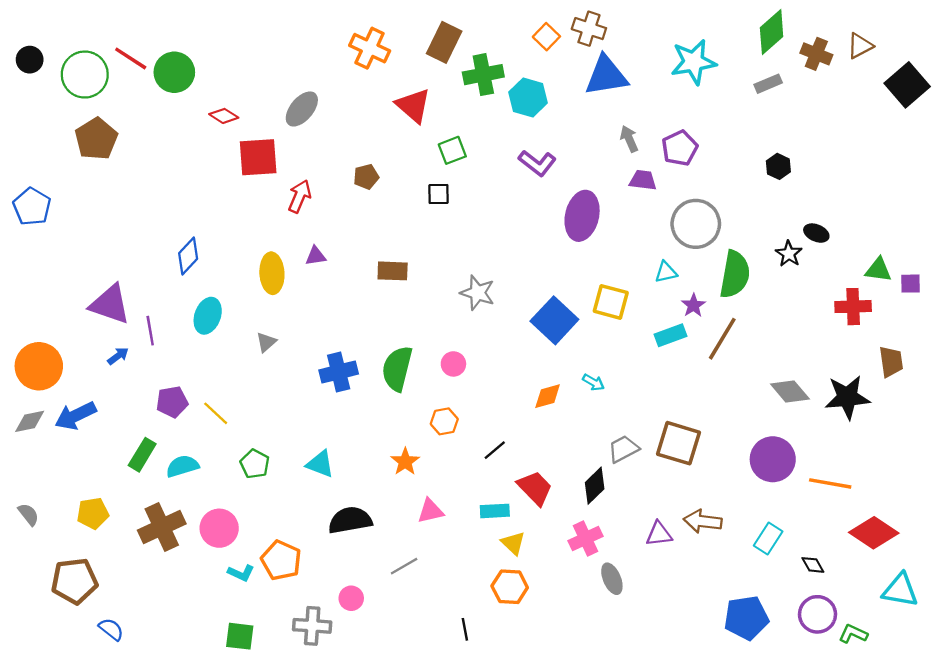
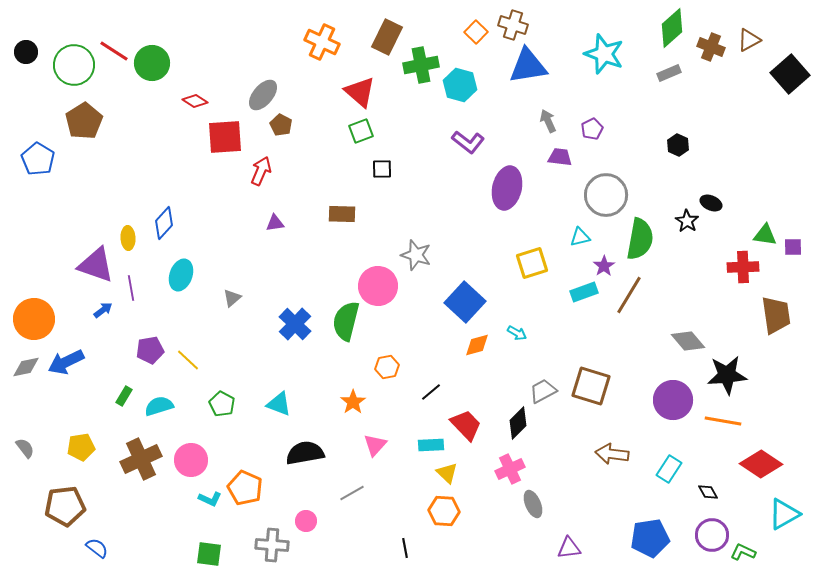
cyan star: (693, 62) -> (604, 54), turned 30
purple pentagon: (680, 148) -> (592, 129), size x0.7
green square: (452, 150) -> (361, 131), moved
brown pentagon: (366, 177) -> (281, 125), moved, turned -30
blue pentagon: (32, 207) -> (38, 159), moved
brown rectangle: (393, 271) -> (342, 214), moved
yellow ellipse: (272, 273) -> (128, 238), moved, size x0.7
yellow square: (611, 302) -> (532, 263), turned -32
blue square: (554, 320) -> (465, 302), moved
brown trapezoid: (891, 362) -> (776, 315), size x1.4
pink circle: (453, 364) -> (378, 286), moved, size x1.8
blue cross: (339, 372) -> (295, 324), turned -32
black star: (847, 397) -> (727, 375), moved
green rectangle: (142, 455) -> (124, 396), size x0.7
pink triangle: (430, 511) -> (375, 445), turned -35
purple triangle: (659, 534) -> (569, 548), moved
cyan triangle: (900, 590) -> (784, 514), turned -40

